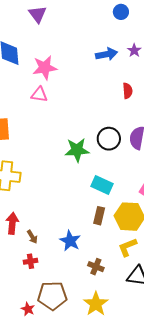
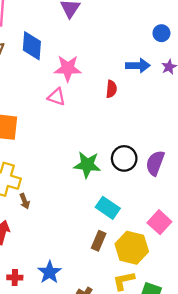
blue circle: (121, 12) -> (161, 33), moved
red semicircle: (128, 91) -> (111, 89), moved
brown arrow: (32, 237) -> (25, 201), moved
blue star: (70, 241) -> (50, 272), moved

